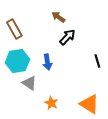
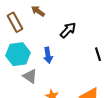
brown arrow: (58, 17) -> (38, 11), moved

